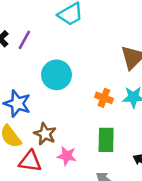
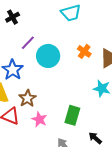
purple line: (24, 40) -> (28, 43), moved
orange cross: (104, 98) -> (84, 51), moved

